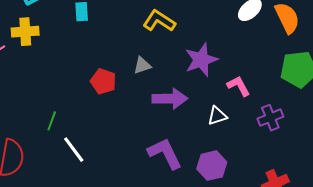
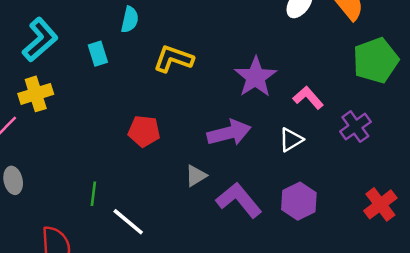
yellow L-shape: (159, 21) -> (173, 59), moved
gray triangle: (142, 65) -> (196, 176), moved

